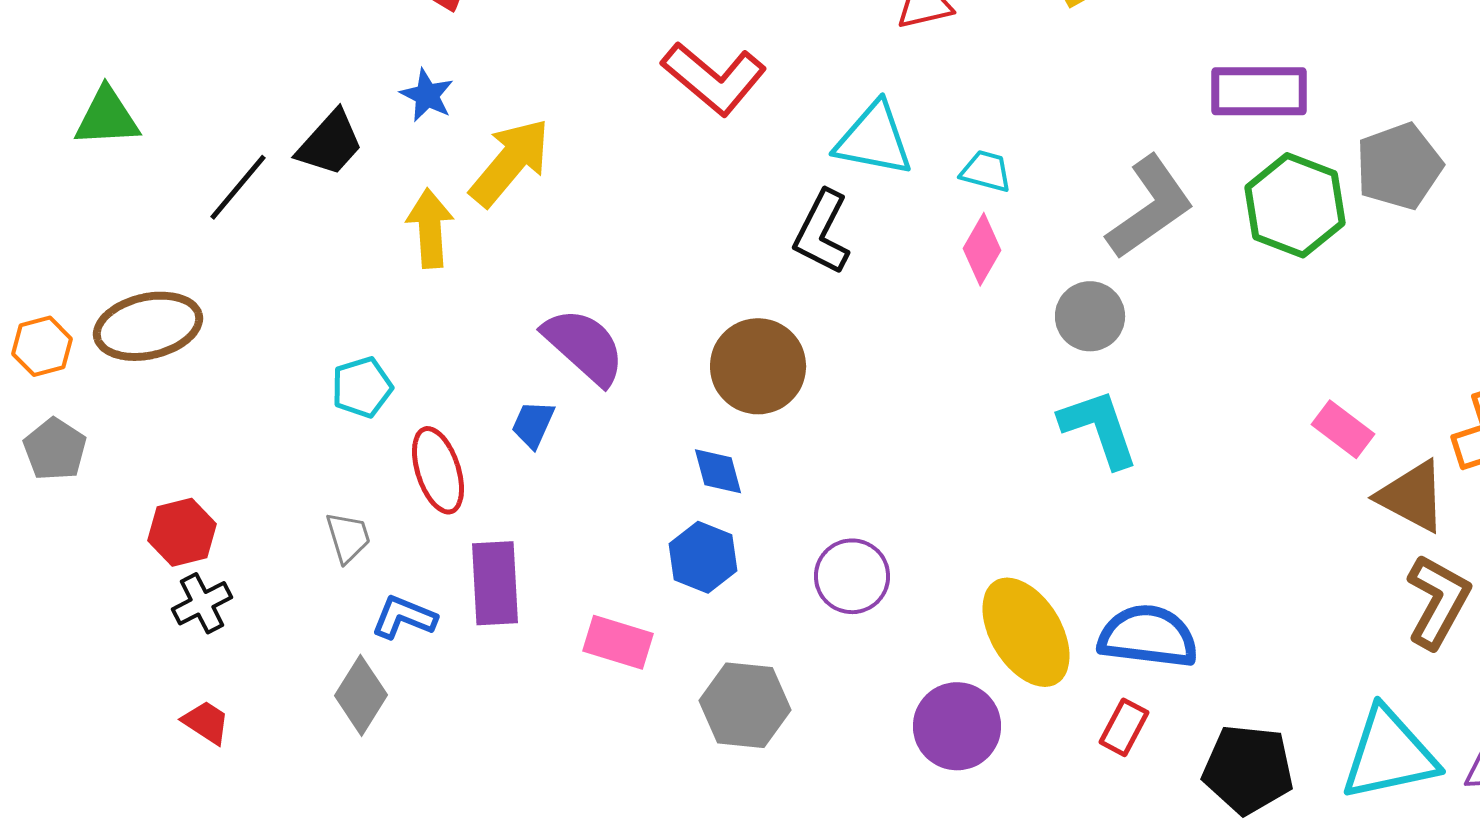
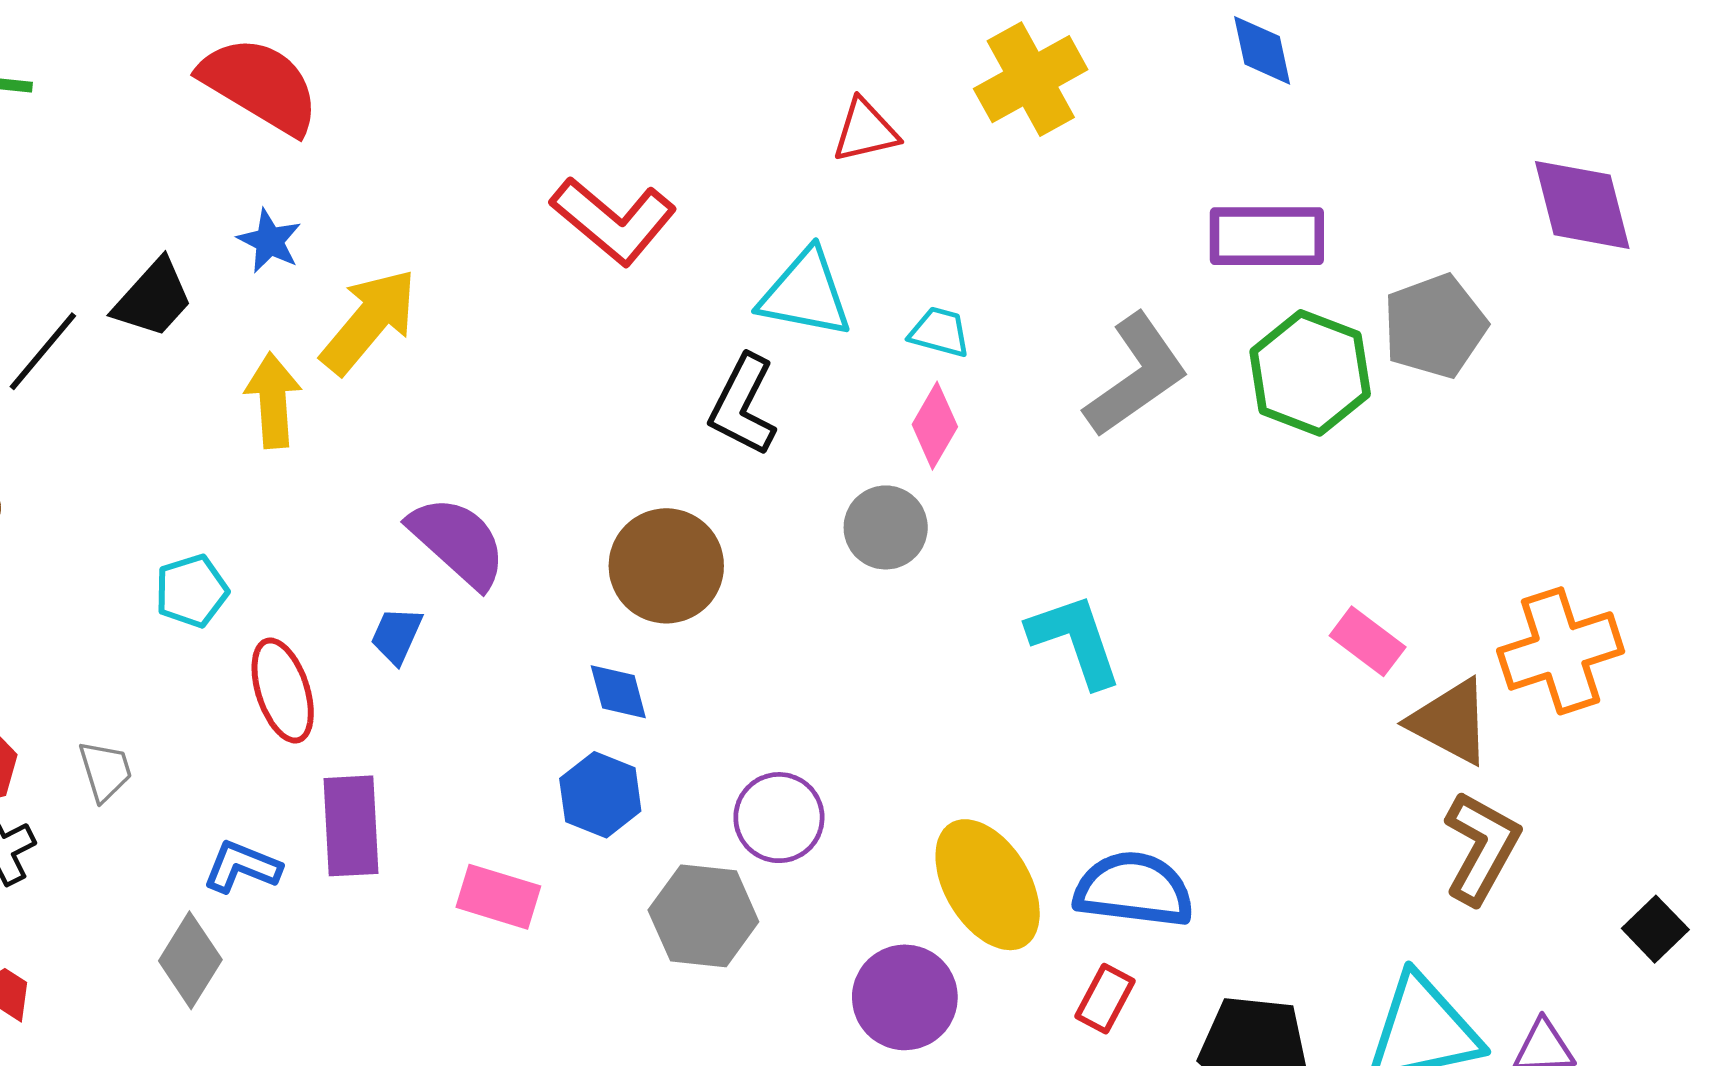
gray circle: (1090, 316) -> (886, 527), moved
gray trapezoid: (348, 537) -> (105, 771), moved
gray hexagon: (745, 705) -> (703, 916), moved

